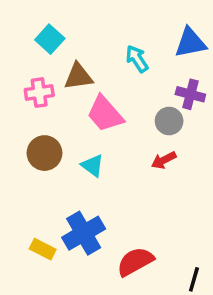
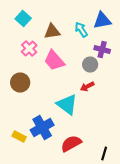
cyan arrow: (137, 59) -> (81, 30), moved
brown triangle: (78, 77) -> (52, 32), moved
pink cross: (39, 93) -> (29, 48), moved, turned -35
cyan triangle: (93, 165) -> (67, 104), moved, size x1.6

